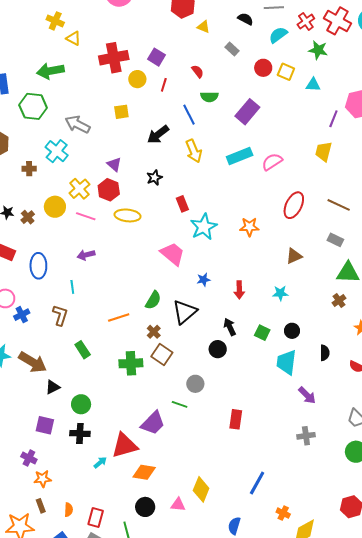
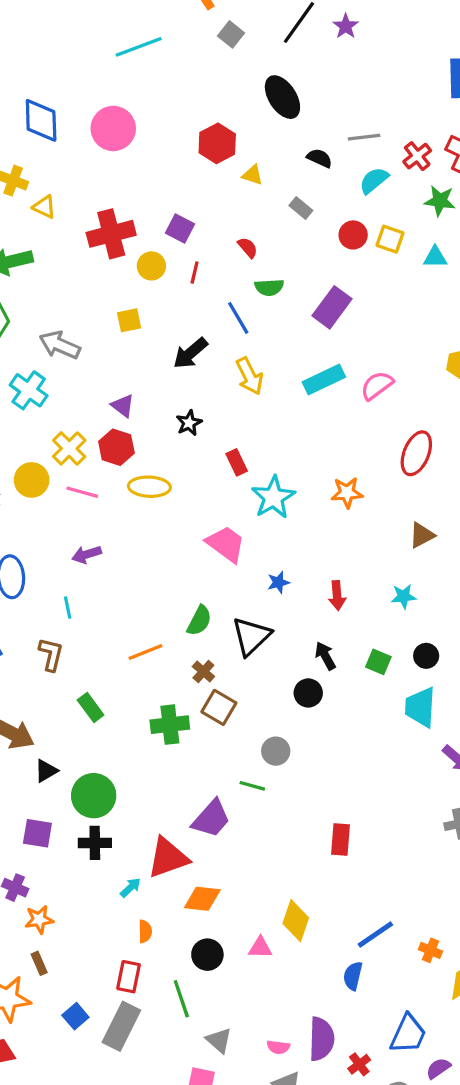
green circle: (81, 404) -> (94, 796), size x1.4
red rectangle: (236, 419) -> (341, 840), moved
blue line: (257, 483) -> (375, 934), moved, turned 30
orange semicircle: (69, 510) -> (145, 931), moved

